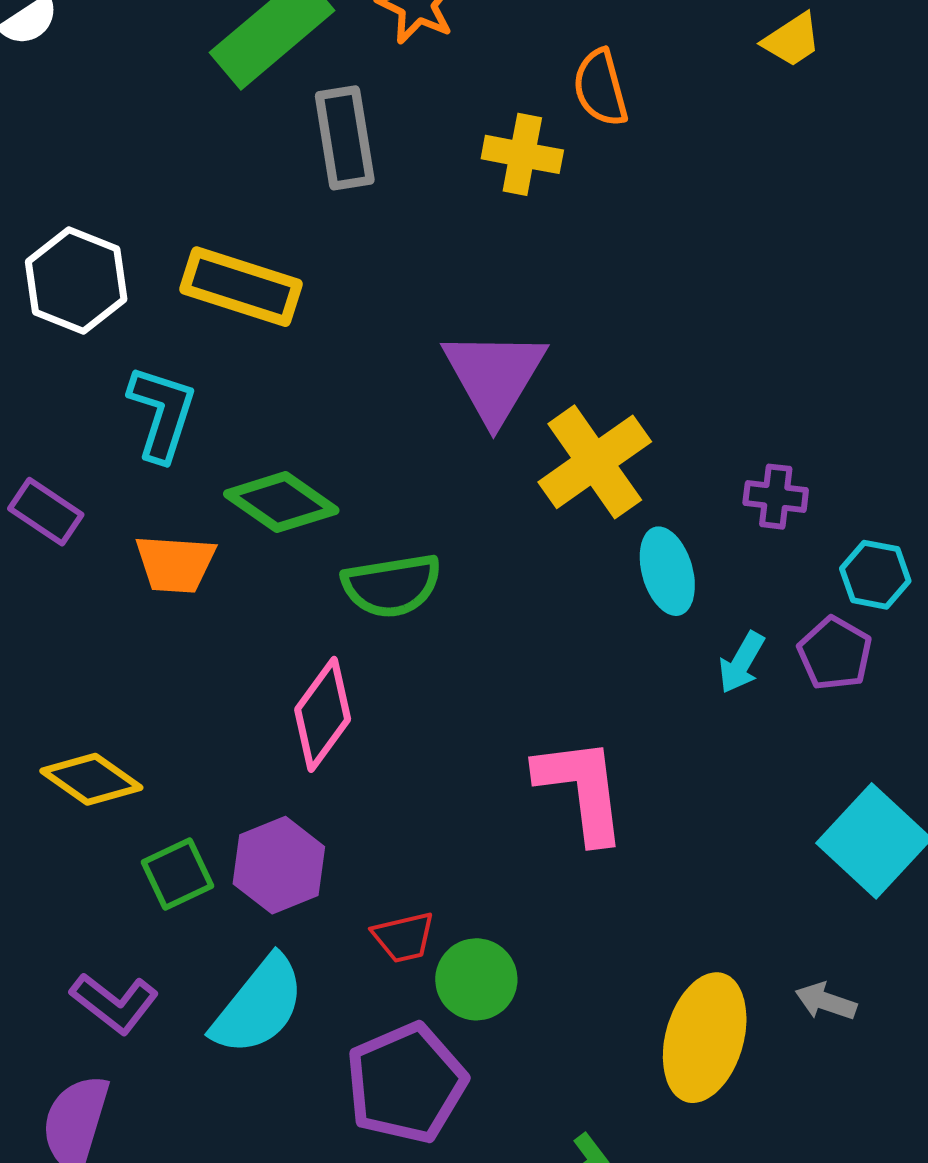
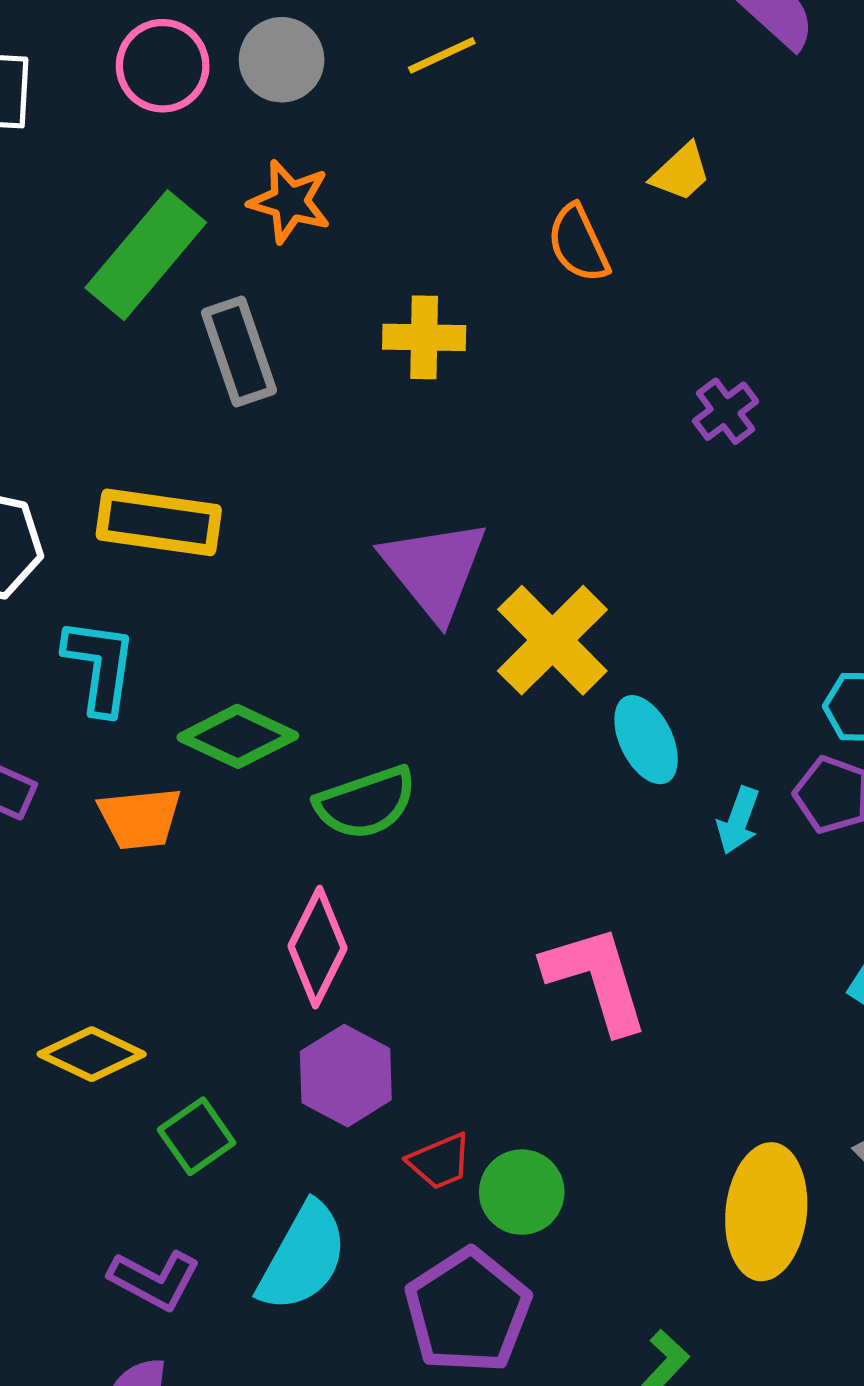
orange semicircle: (600, 88) -> (578, 243), moved
purple cross: (776, 497) -> (726, 411), moved, turned -34
purple hexagon: (279, 865) -> (346, 1076), moved

